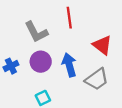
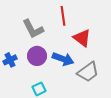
red triangle: (102, 45) -> (82, 38), moved
blue arrow: (69, 65) -> (63, 59), turned 125

